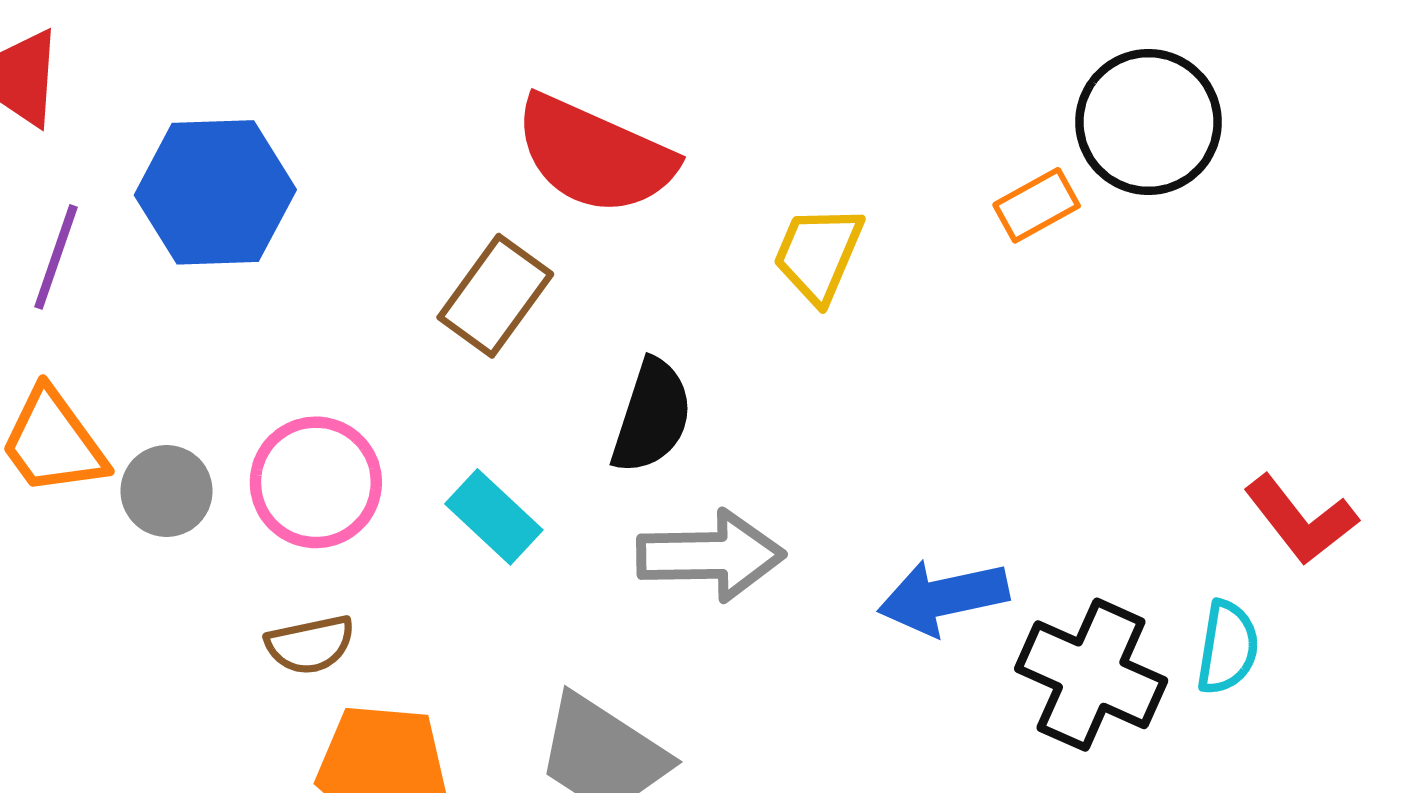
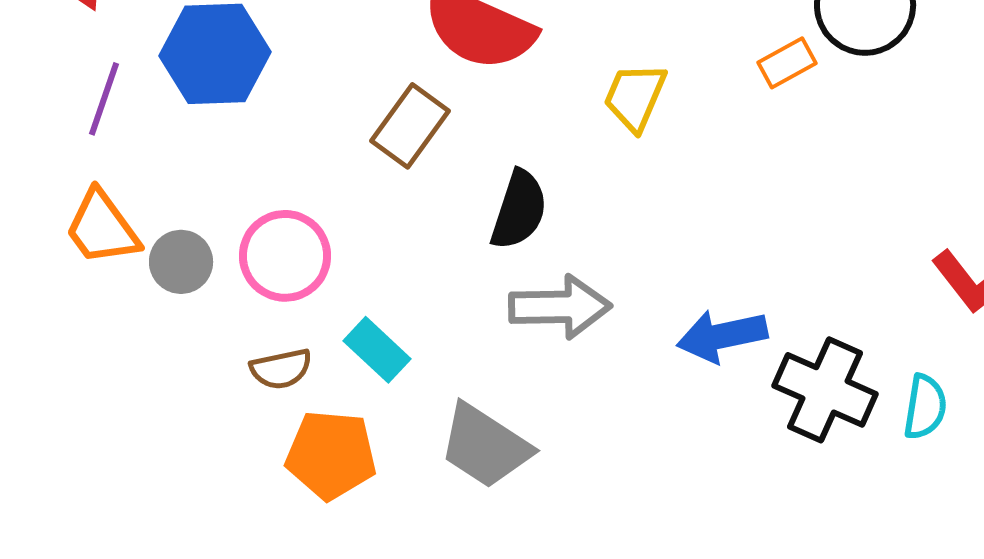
cyan rectangle: (494, 517) -> (377, 350), moved
cyan semicircle: (1227, 647) -> (925, 407), moved

